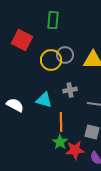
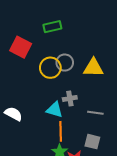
green rectangle: (53, 20) -> (52, 27), turned 72
cyan triangle: (44, 100) -> (54, 110), moved

